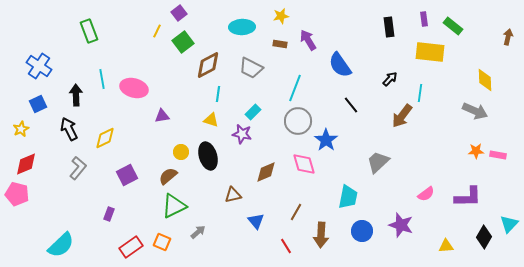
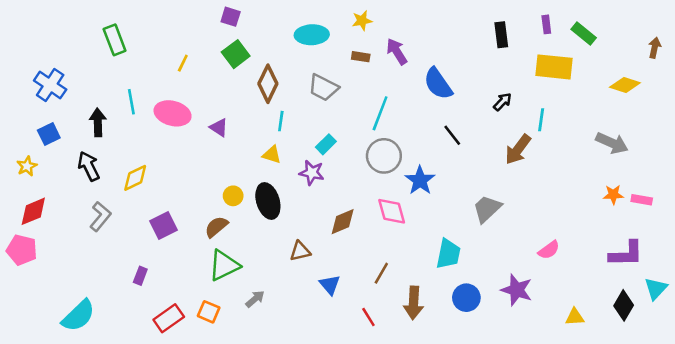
purple square: (179, 13) -> (231, 17), turned -35
yellow line: (157, 31) -> (183, 63), moved
brown diamond: (208, 65) -> (268, 84), turned -36
yellow diamond: (485, 80) -> (625, 85), moved, turned -70
purple triangle: (162, 116) -> (219, 128), moved, turned 42
purple L-shape: (468, 197) -> (626, 254), moved

